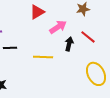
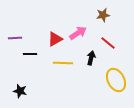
red triangle: (37, 12) -> (55, 39), moved
black arrow: (69, 44) -> (91, 58), moved

